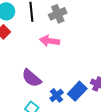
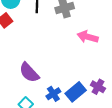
pink arrow: (50, 41) -> (88, 37), moved

